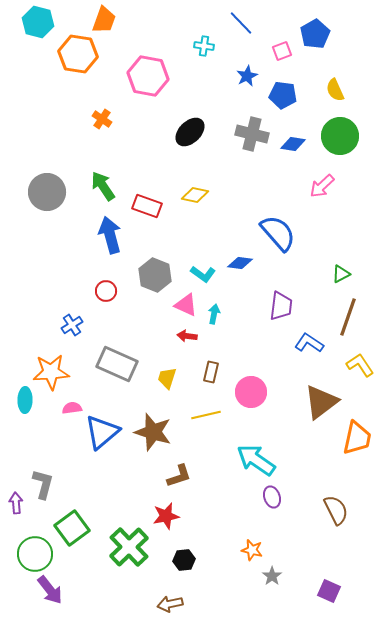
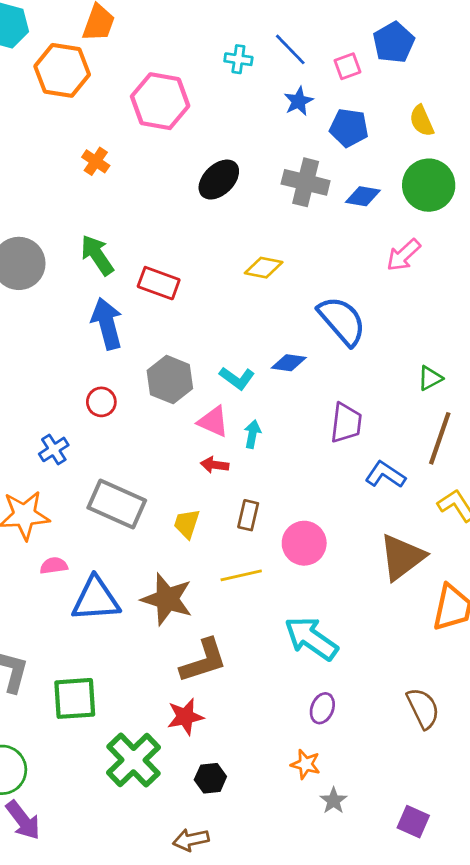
blue line: (241, 23) -> (290, 49), moved
yellow diamond: (195, 195) -> (264, 268), moved
blue triangle: (102, 432) -> (96, 599), turned 36
brown L-shape: (179, 476) -> (203, 661), size x1.4
purple ellipse: (272, 497) -> (322, 708), moved, turned 40
green square: (72, 528) -> (75, 698), moved, turned 32

